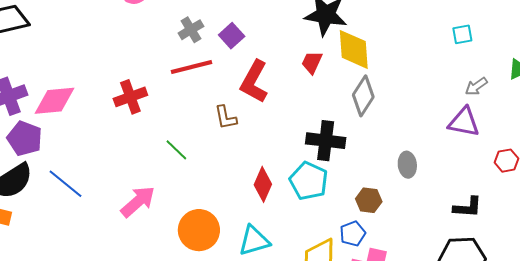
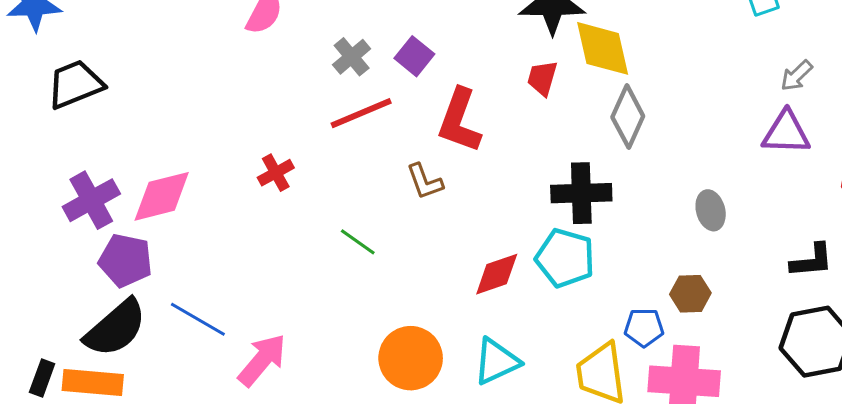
red cross: (130, 97) -> (276, 173), size x0.7
red diamond: (263, 184) -> (497, 274), turned 56
brown hexagon: (369, 200) -> (690, 294), moved
pink arrow: (138, 202) -> (262, 360), moved
blue pentagon: (353, 234) -> (644, 327), turned 30

